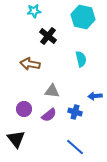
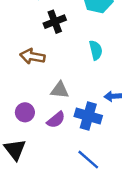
black cross: (48, 36) -> (55, 22), turned 30
blue cross: (75, 112) -> (88, 116), size x1.5

